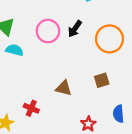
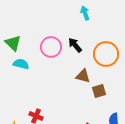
black arrow: (75, 29) -> (75, 45), turned 105
brown triangle: (64, 88) -> (83, 76), moved

